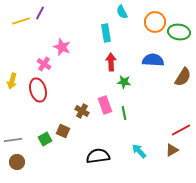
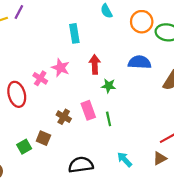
cyan rectangle: (106, 33) -> (74, 33), moved
pink star: (62, 47) -> (61, 68), moved
pink cross: (44, 64) -> (40, 78), moved

